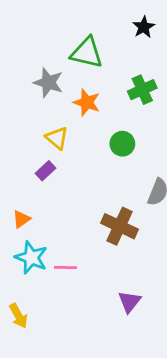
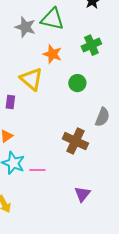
gray star: (48, 83) -> (25, 27), moved
yellow triangle: (57, 138) -> (31, 79), size x1.4
purple rectangle: (46, 171) -> (10, 102), moved, turned -40

